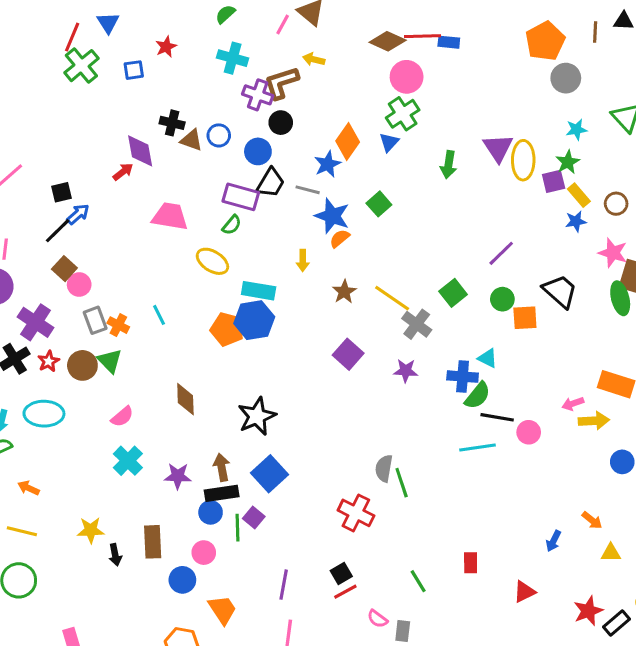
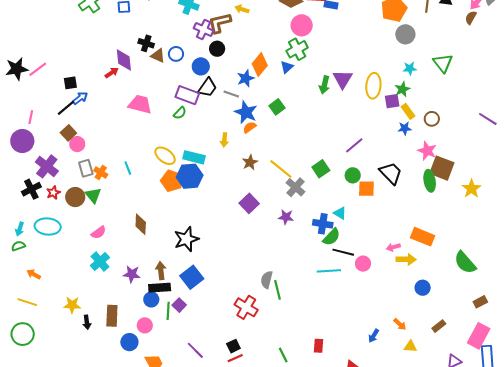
purple triangle: (498, 148) -> (343, 79), moved
yellow ellipse: (212, 261) -> (165, 156), moved
purple line: (284, 585) -> (195, 350), turned -60

